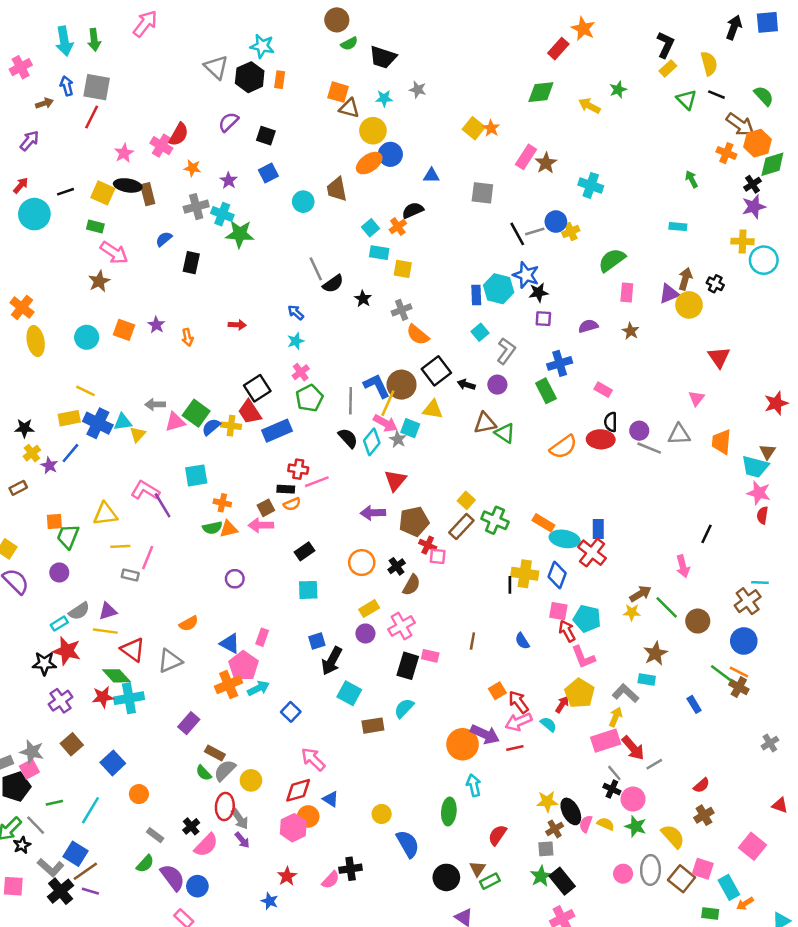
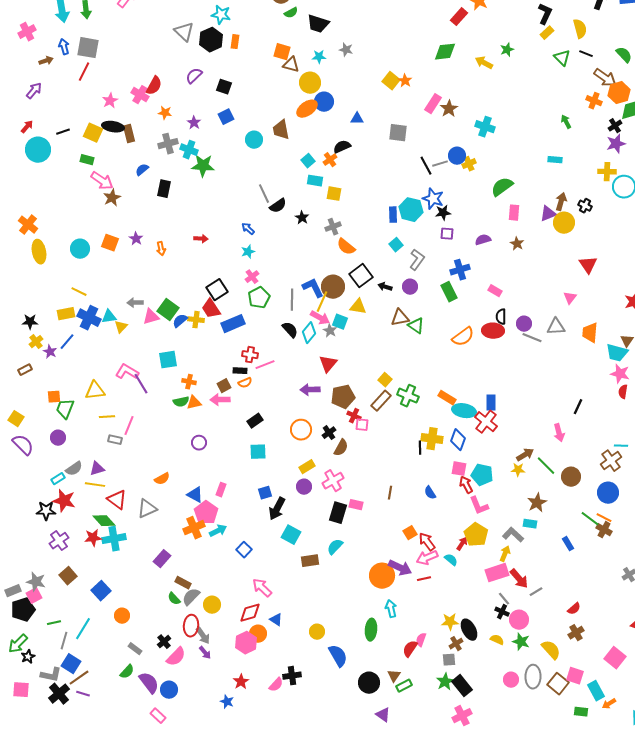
brown star: (99, 281) -> (112, 198), moved
pink semicircle: (586, 824) -> (421, 640), moved
gray line: (36, 825) -> (64, 641), moved, turned 60
gray L-shape: (51, 867) -> (51, 675), turned -30

